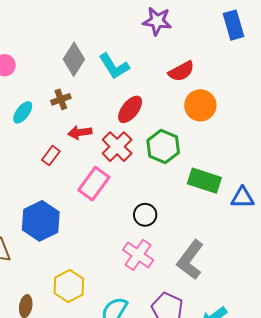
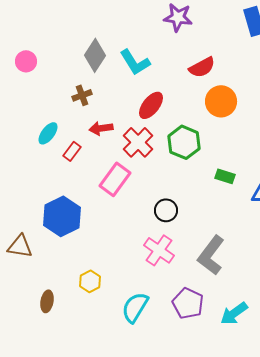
cyan ellipse: (23, 112) -> (48, 133), moved
green rectangle: (204, 181) -> (225, 176), size x0.6
yellow hexagon: (69, 286) -> (90, 281), size x0.7

